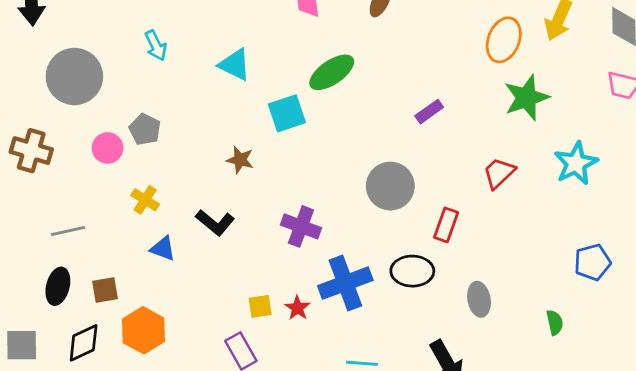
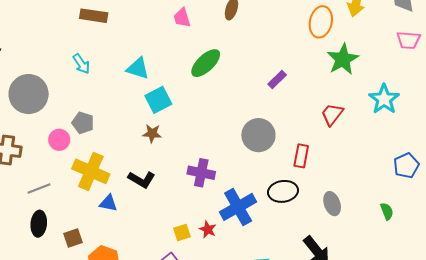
cyan square: (287, 113) -> (158, 100), moved
yellow cross: (145, 200) -> (91, 171), size x1.8
gray line: (68, 231) -> (39, 189), moved
black ellipse: (58, 286) -> (39, 224), moved

